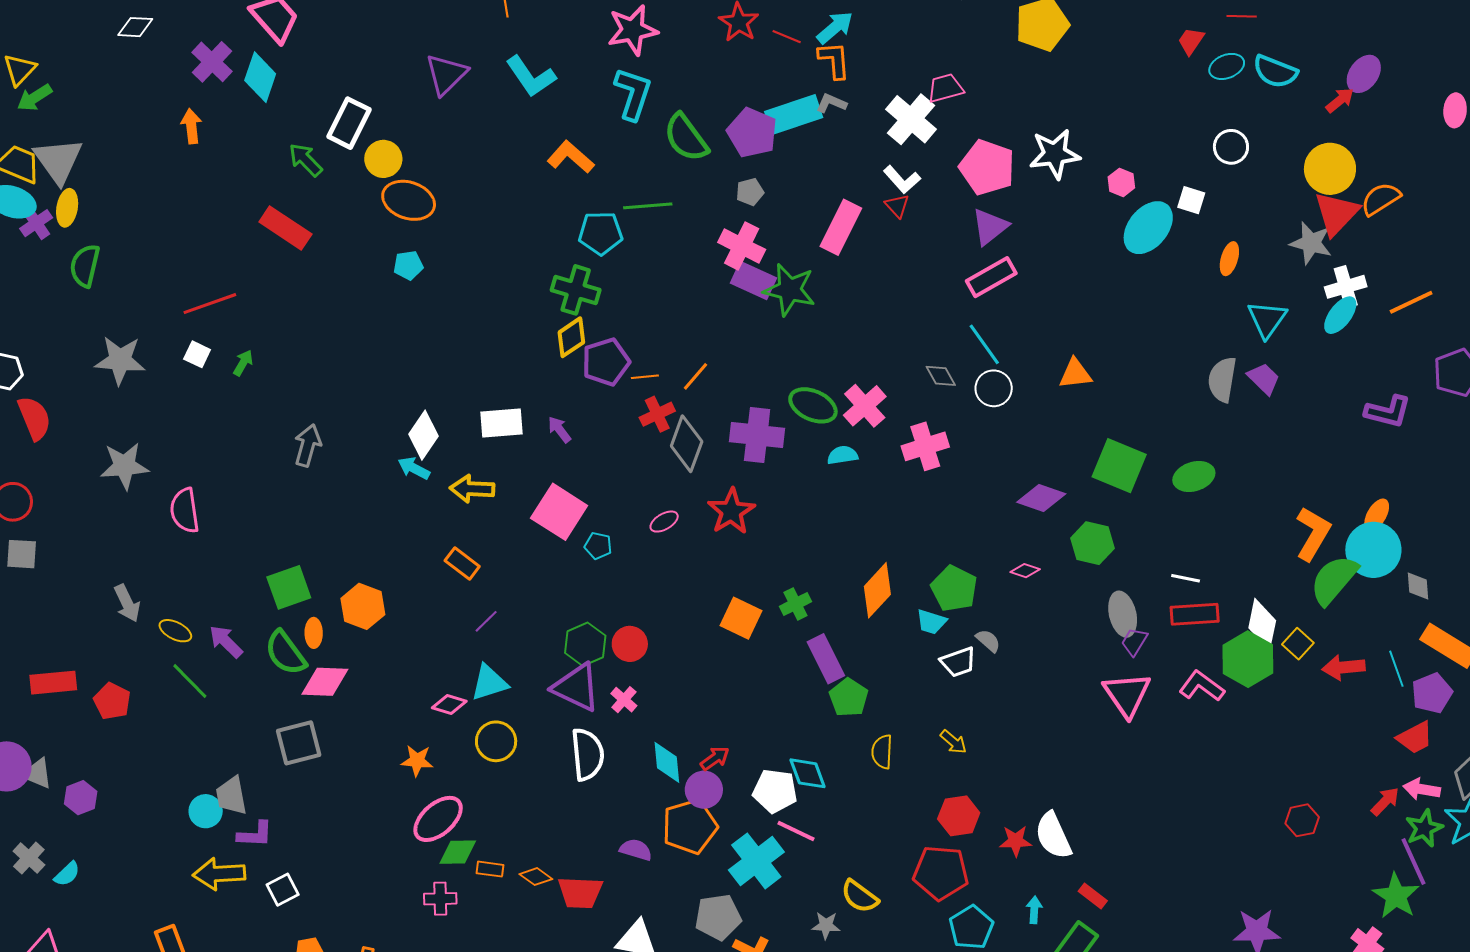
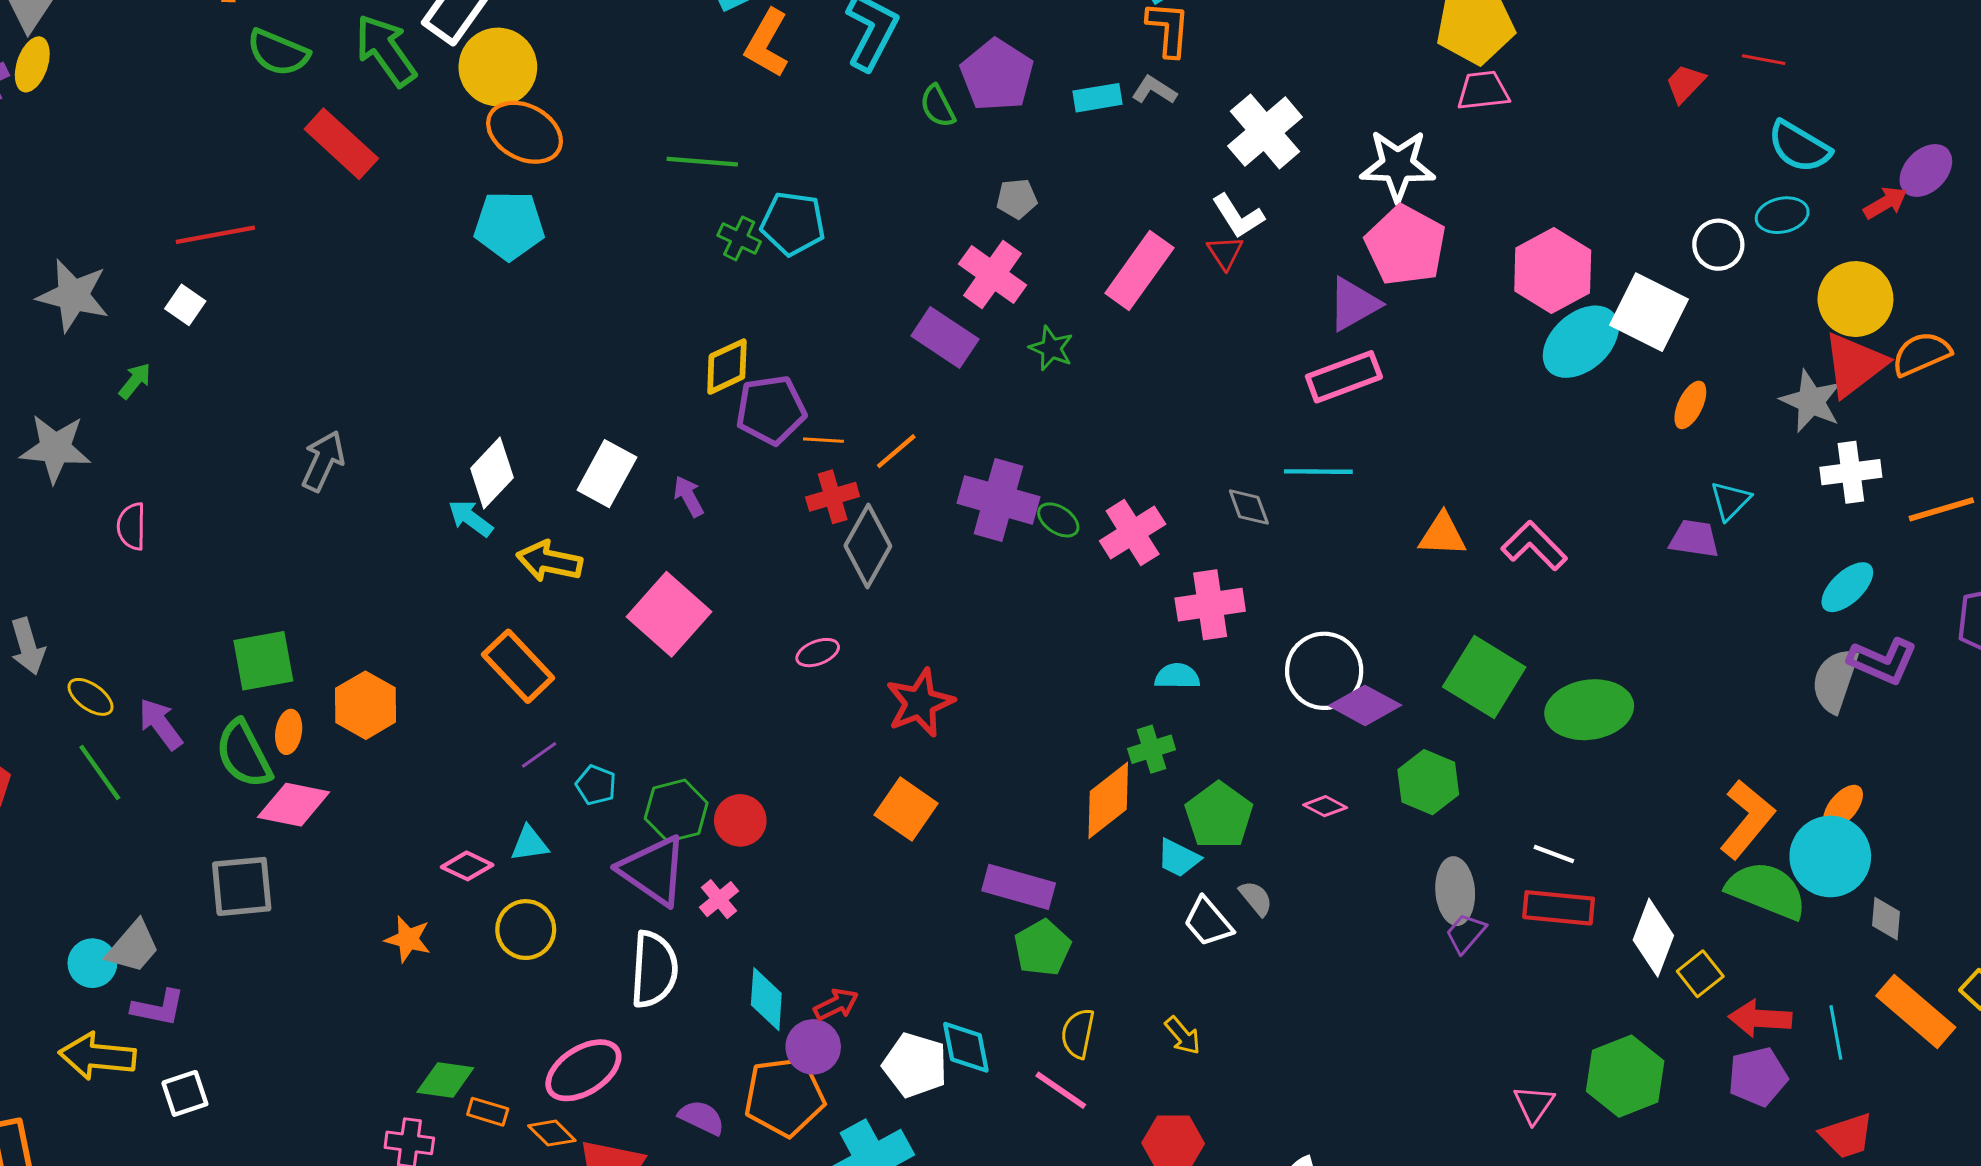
cyan ellipse: (1227, 66) -> (1782, 215), moved
pink trapezoid: (945, 88) -> (1483, 91), moved
cyan rectangle: (794, 115) -> (1098, 98), size x0.6
purple pentagon: (752, 133) -> (997, 75), moved
green semicircle: (686, 138) -> (938, 106), size x0.6
white star: (1055, 154) -> (1398, 165), moved
orange L-shape: (571, 157) -> (767, 43), moved, turned -111
yellow circle: (383, 159) -> (498, 67), size x1.4
green arrow: (305, 160) -> (386, 50), size x1.4
pink pentagon: (987, 167) -> (1406, 245), moved
pink hexagon: (1121, 182) -> (1553, 271), size x2.0
white square: (1191, 200) -> (1649, 312), size x1.8
green line: (648, 206) -> (702, 162), moved
cyan pentagon: (408, 265) -> (509, 225), size x1.6
green semicircle: (85, 266) -> (278, 53), moved, turned -90
purple rectangle: (754, 280) -> (945, 337), moved
green cross: (576, 290) -> (739, 238), moved, size x0.6
green star: (790, 290) -> (1051, 348), size x0.6
cyan ellipse: (1340, 315) -> (1847, 587), moved
cyan triangle: (1267, 319) -> (1730, 501), size x0.7
cyan line: (984, 344) -> (1318, 472), turned -63
green arrow: (243, 363) -> (135, 381), moved
gray semicircle: (1222, 379) -> (1835, 680), moved
purple trapezoid: (1264, 379) -> (1694, 539), moved, turned -45
white circle: (994, 388) -> (1324, 671), moved, size x1.4
green ellipse: (813, 405) -> (1058, 520), size x0.6
white rectangle: (502, 423) -> (607, 474), turned -66
purple cross: (757, 435) -> (998, 500), moved
cyan semicircle: (843, 455) -> (1177, 676), moved
green ellipse: (1194, 476) -> (1589, 710), size x1.4
pink semicircle: (185, 511) -> (132, 526), size x0.7
red star: (731, 511) -> (920, 703), moved
cyan pentagon: (598, 546) -> (596, 785), moved
orange rectangle: (462, 563) -> (518, 666), size x1.4
green semicircle: (1334, 580) -> (1766, 890), turned 62
green cross: (795, 604) -> (1152, 749), moved
purple rectangle: (826, 659) -> (1019, 887), turned -57
green hexagon: (1248, 659) -> (1625, 1076), moved
white trapezoid: (958, 662) -> (1208, 922), turned 60
cyan triangle: (489, 683) -> (529, 844), size x0.7
pink L-shape: (1202, 686) -> (1534, 546), moved
purple pentagon: (1432, 693) -> (1758, 1077), moved
pink triangle: (1127, 695) -> (1534, 1104), moved, size x0.6
gray trapezoid: (231, 796) -> (133, 947), turned -138
pink ellipse: (438, 819) -> (583, 1070), moved
pink line: (796, 831) -> (1061, 1090), moved

